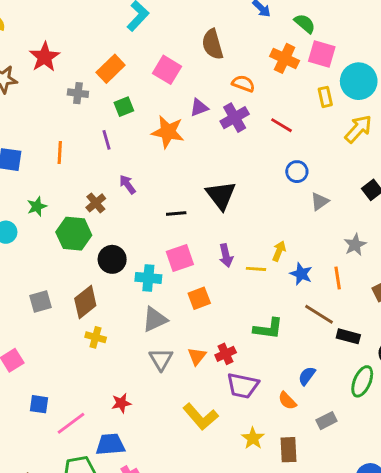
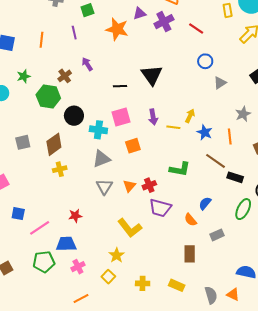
yellow cross: (96, 337) -> (60, 169), turned -32
yellow star: (253, 438) -> (117, 255), moved

